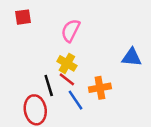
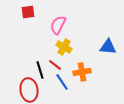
red square: (23, 17) -> (28, 12), moved
yellow cross: (67, 63) -> (64, 47), moved

